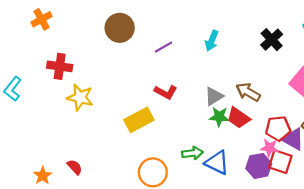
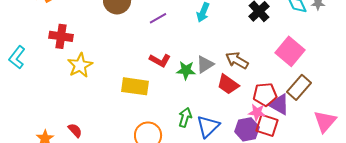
yellow star: (80, 97) -> (80, 65), turned 30
green star: (219, 117) -> (186, 70), moved
yellow rectangle: (139, 120) -> (135, 86), turned 36
green arrow: (192, 153) -> (185, 117), turned -66
blue triangle: (217, 163) -> (208, 126), turned 50

